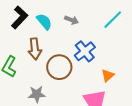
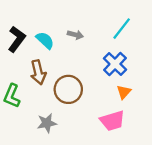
blue cross: (85, 51) -> (115, 64), moved

